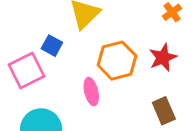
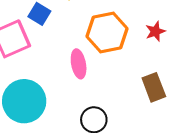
red star: (163, 57) -> (155, 31), size x0.7

